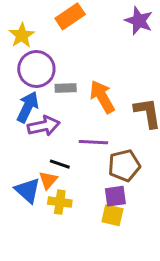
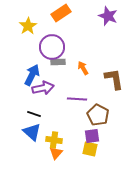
purple circle: (36, 69) -> (52, 47), moved
orange arrow: (102, 97) -> (83, 68), size x0.6
black line: (60, 164) -> (34, 114), moved
brown pentagon: (124, 166) -> (98, 115), turned -30
orange triangle: (48, 180) -> (56, 153), moved

